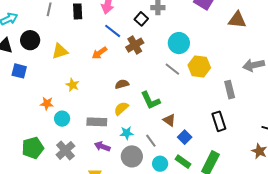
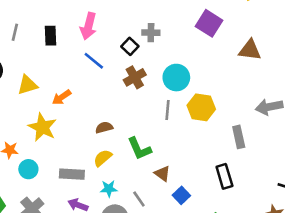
brown cross: (135, 45) -> (135, 77), moved
orange arrow: (99, 53) -> (62, 97), moved
gray line: (172, 69) -> (168, 110), turned 56
yellow star: (73, 85) -> (42, 127), size x1.6

